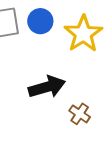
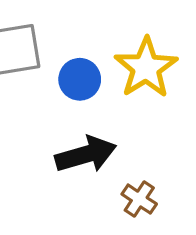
blue circle: (40, 21) -> (80, 79), moved

